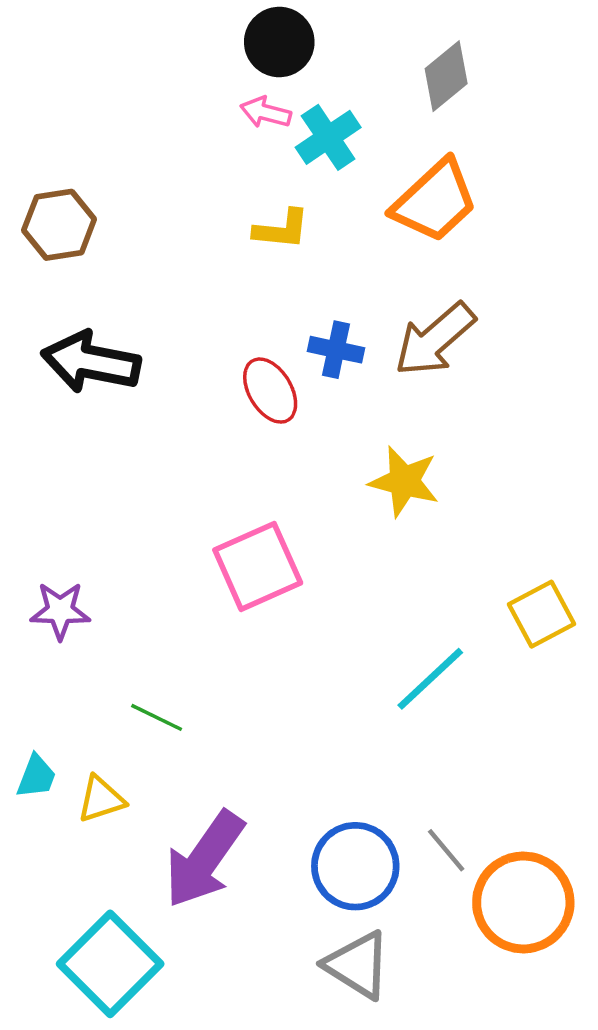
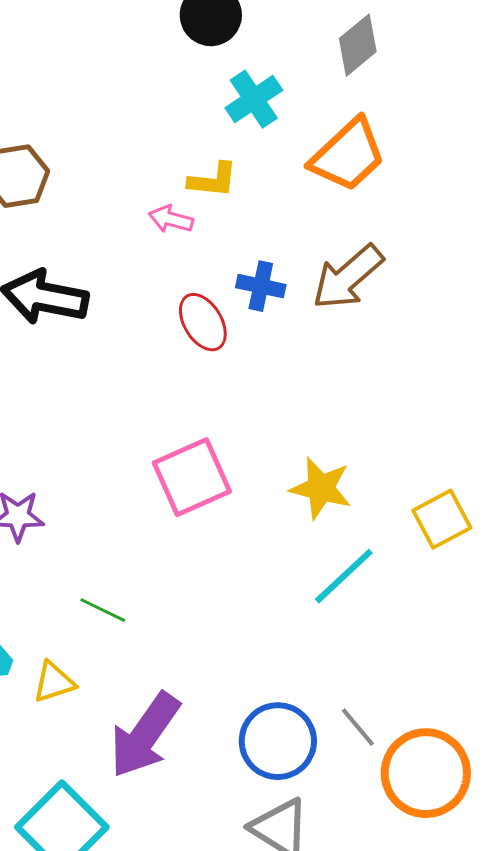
pink arrow: (266, 112) -> (171, 219), moved
yellow star: (404, 481) -> (321, 488), moved

